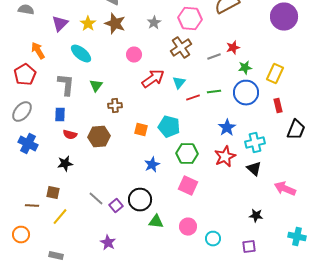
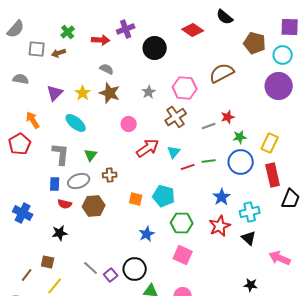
red rectangle: (278, 106) -> (273, 175), size x1.6
gray ellipse: (22, 112) -> (79, 181), moved, turned 30
brown line: (32, 206) -> (27, 275), turned -56

